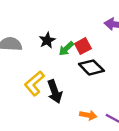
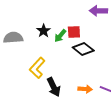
red square: (83, 46) -> (74, 32), turned 32
black arrow: (55, 92) -> (54, 87), moved

